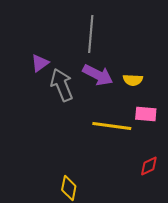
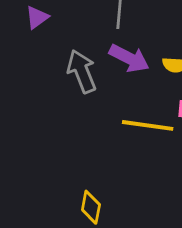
purple triangle: (40, 63) -> (37, 17), moved

